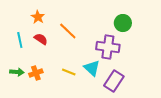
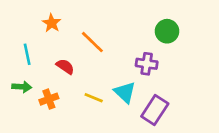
red semicircle: (41, 39) -> (65, 66), moved
purple cross: (108, 47) -> (147, 64), size x0.7
green arrow: (17, 72) -> (22, 87), moved

